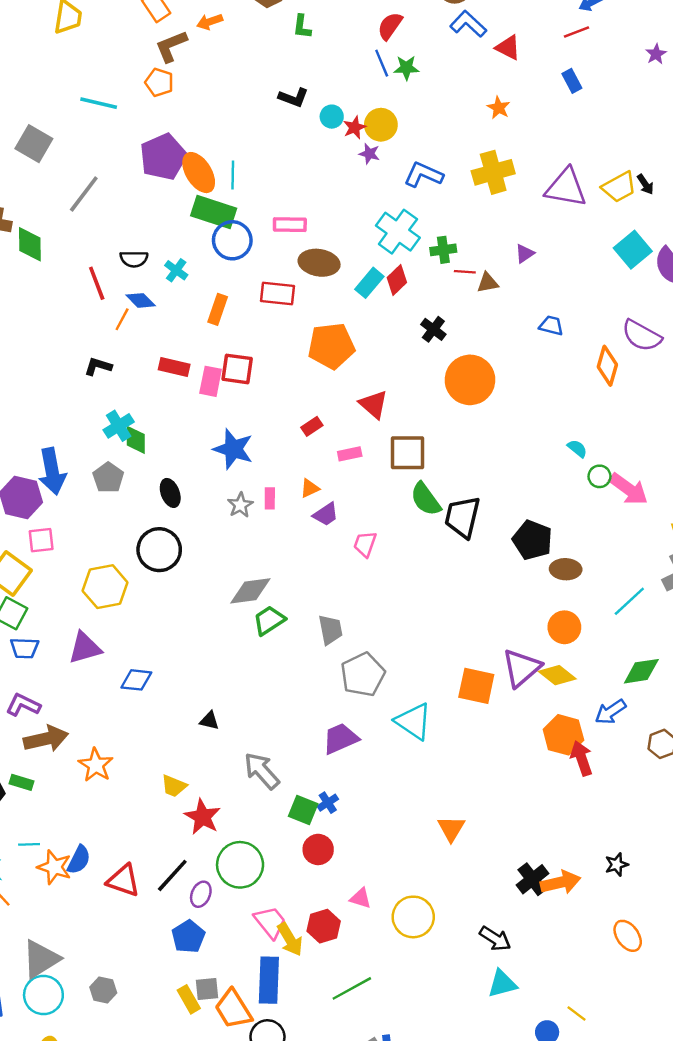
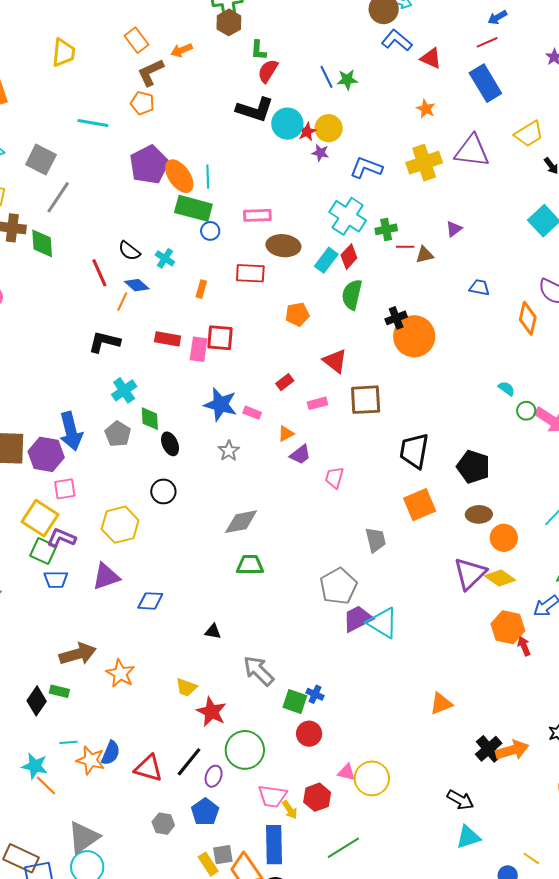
red semicircle: (390, 26) -> (268, 71), moved
blue rectangle: (572, 81) -> (485, 83), size x1.8
black L-shape: (294, 98) -> (255, 109), size x1.5
cyan circle: (332, 117) -> (287, 124), size x1.6
yellow trapezoid: (619, 187) -> (529, 134), moved
purple triangle: (566, 188) -> (472, 151), moved
gray line: (84, 194) -> (58, 197), moved
blue circle: (232, 240) -> (210, 231), size x0.6
black semicircle: (134, 259) -> (129, 251), turned 40
orange rectangle: (218, 309) -> (201, 289), size x0.7
black cross: (433, 329) -> (396, 318), moved, turned 35
orange pentagon: (331, 346) -> (297, 314), size x0.6
black L-shape: (98, 366) -> (104, 342), size x1.4
green diamond: (136, 440) -> (150, 419), moved
pink rectangle: (270, 498) -> (252, 413), moved, turned -66
green semicircle: (426, 499) -> (352, 295), moved, turned 52
black circle: (159, 550) -> (163, 491), size x0.7
brown ellipse: (566, 569) -> (479, 514), moved
green trapezoid: (269, 620) -> (250, 565), moved, turned 36
gray trapezoid: (330, 630) -> (376, 540), moved
orange square: (476, 686) -> (420, 505), moved, turned -32
purple L-shape: (23, 705) -> (61, 538), moved
purple trapezoid: (340, 739) -> (358, 619), moved
red arrow: (582, 758) -> (524, 646), size x0.7
blue cross: (328, 803) -> (315, 694), turned -30
orange triangle: (451, 828) -> (441, 704), moved, turned 40
yellow circle: (413, 917) -> (372, 778), moved
pink trapezoid: (270, 922) -> (272, 796), turned 140
yellow arrow: (290, 939) -> (290, 810), size x0.7
gray hexagon: (103, 990) -> (163, 824), moved

